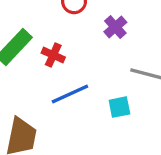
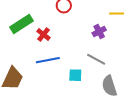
purple cross: (115, 27) -> (99, 32), moved

